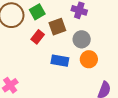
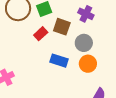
brown square: (57, 27) -> (62, 27), turned 30

